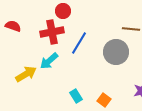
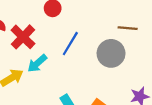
red cross: (52, 32) -> (23, 37), moved, turned -35

